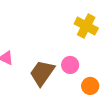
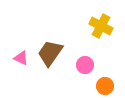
brown trapezoid: (42, 73) -> (50, 53), moved

